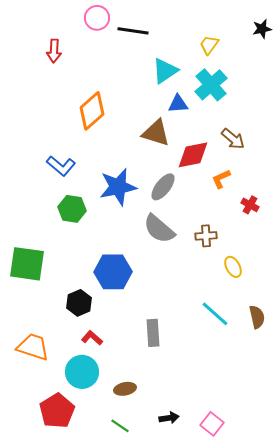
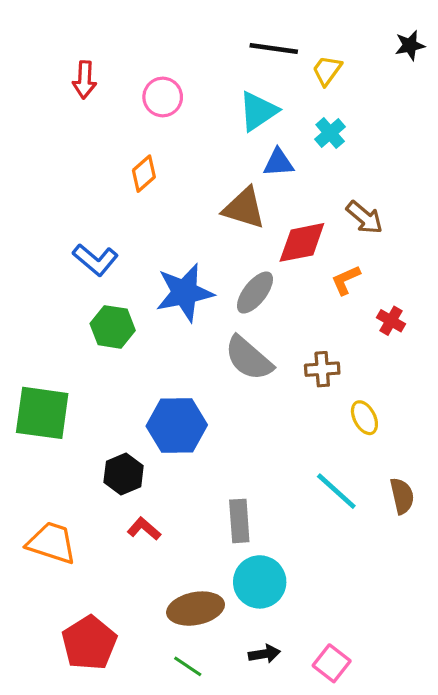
pink circle: (97, 18) -> (163, 97), moved
black line: (133, 31) -> (274, 48), moved
cyan cross: (211, 85) -> (330, 133), size x0.6
orange diamond: (92, 111) -> (144, 174), size x0.6
cyan circle: (82, 372) -> (260, 582), moved
brown ellipse: (125, 389) -> (196, 609), size x1.6

